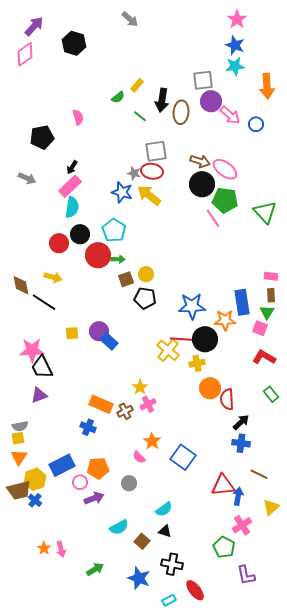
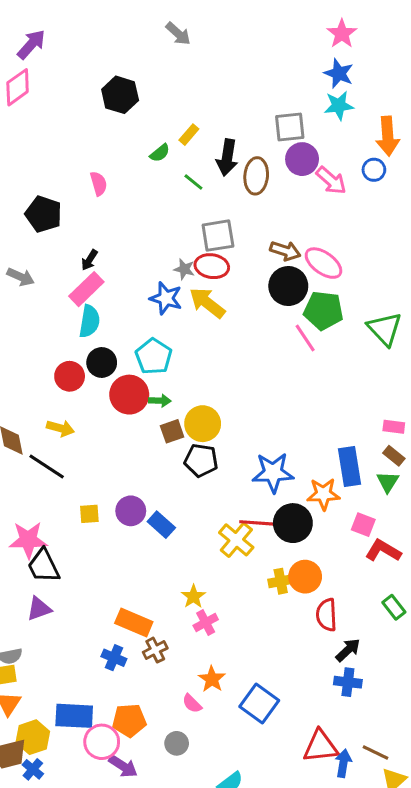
black hexagon: (74, 43) -> (120, 95), moved
blue circle: (256, 124) -> (374, 170), moved
black pentagon: (42, 137) -> (44, 214), turned 30
yellow circle: (146, 274) -> (203, 424), size x1.5
brown rectangle: (271, 295) -> (394, 456), turned -48
pink square: (260, 328) -> (363, 525), moved
blue rectangle: (109, 341) -> (161, 525), moved
yellow cross: (197, 363) -> (281, 581), moved
orange circle: (210, 388) -> (305, 577), moved
brown cross: (125, 411) -> (155, 650), moved
blue rectangle: (62, 465) -> (74, 716), turned 30
brown line: (259, 474) -> (375, 753), moved
pink circle: (80, 482) -> (102, 742), size x1.5
purple arrow: (94, 498) -> (123, 766), turned 54

